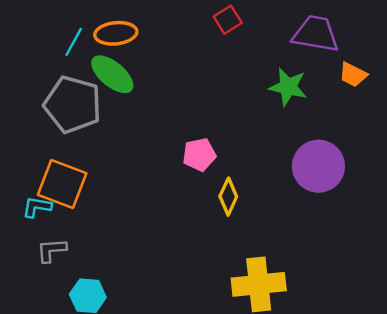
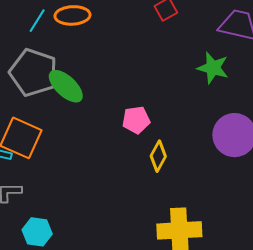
green ellipse: (112, 74) -> (66, 86), moved

